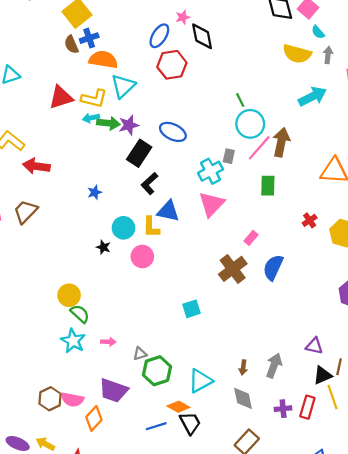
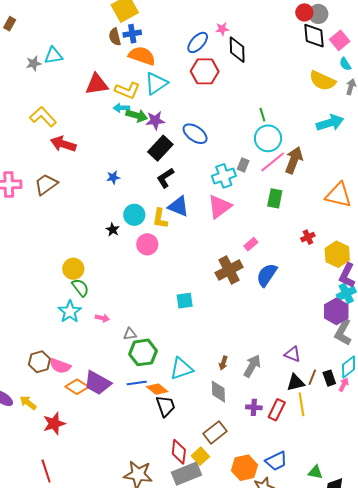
purple trapezoid: (113, 391) -> (98, 383), moved
orange diamond: (94, 418) -> (77, 387), turned 70
blue line: (156, 426) -> (137, 383), moved

